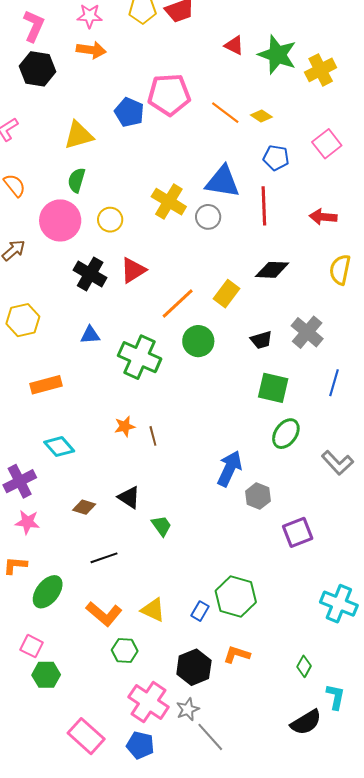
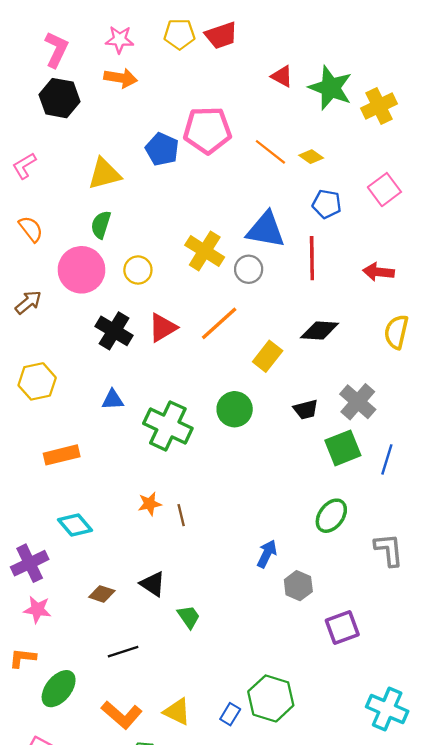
orange line: (178, 303) -> (219, 323), moved
green square: (273, 388) -> (343, 448), moved, turned -36
gray L-shape: (337, 463) -> (389, 550), turned -144
blue arrow: (230, 469) -> (267, 554), size x0.7

